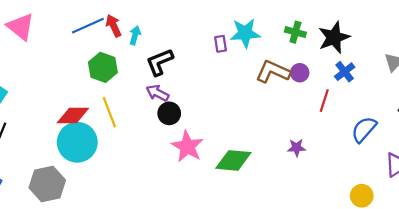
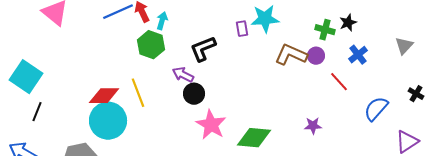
green cross: (295, 32) -> (325, 30), moved
black star: (334, 37) -> (348, 23), size x0.6
black L-shape: (160, 62) -> (203, 49), moved
green hexagon: (103, 67) -> (151, 45), moved
red line: (324, 101) -> (339, 82), turned -60

